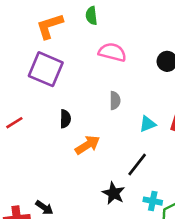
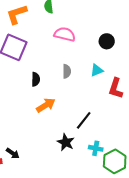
black semicircle: (65, 119) -> (36, 79), moved
cyan triangle: (148, 124) -> (97, 70), moved

